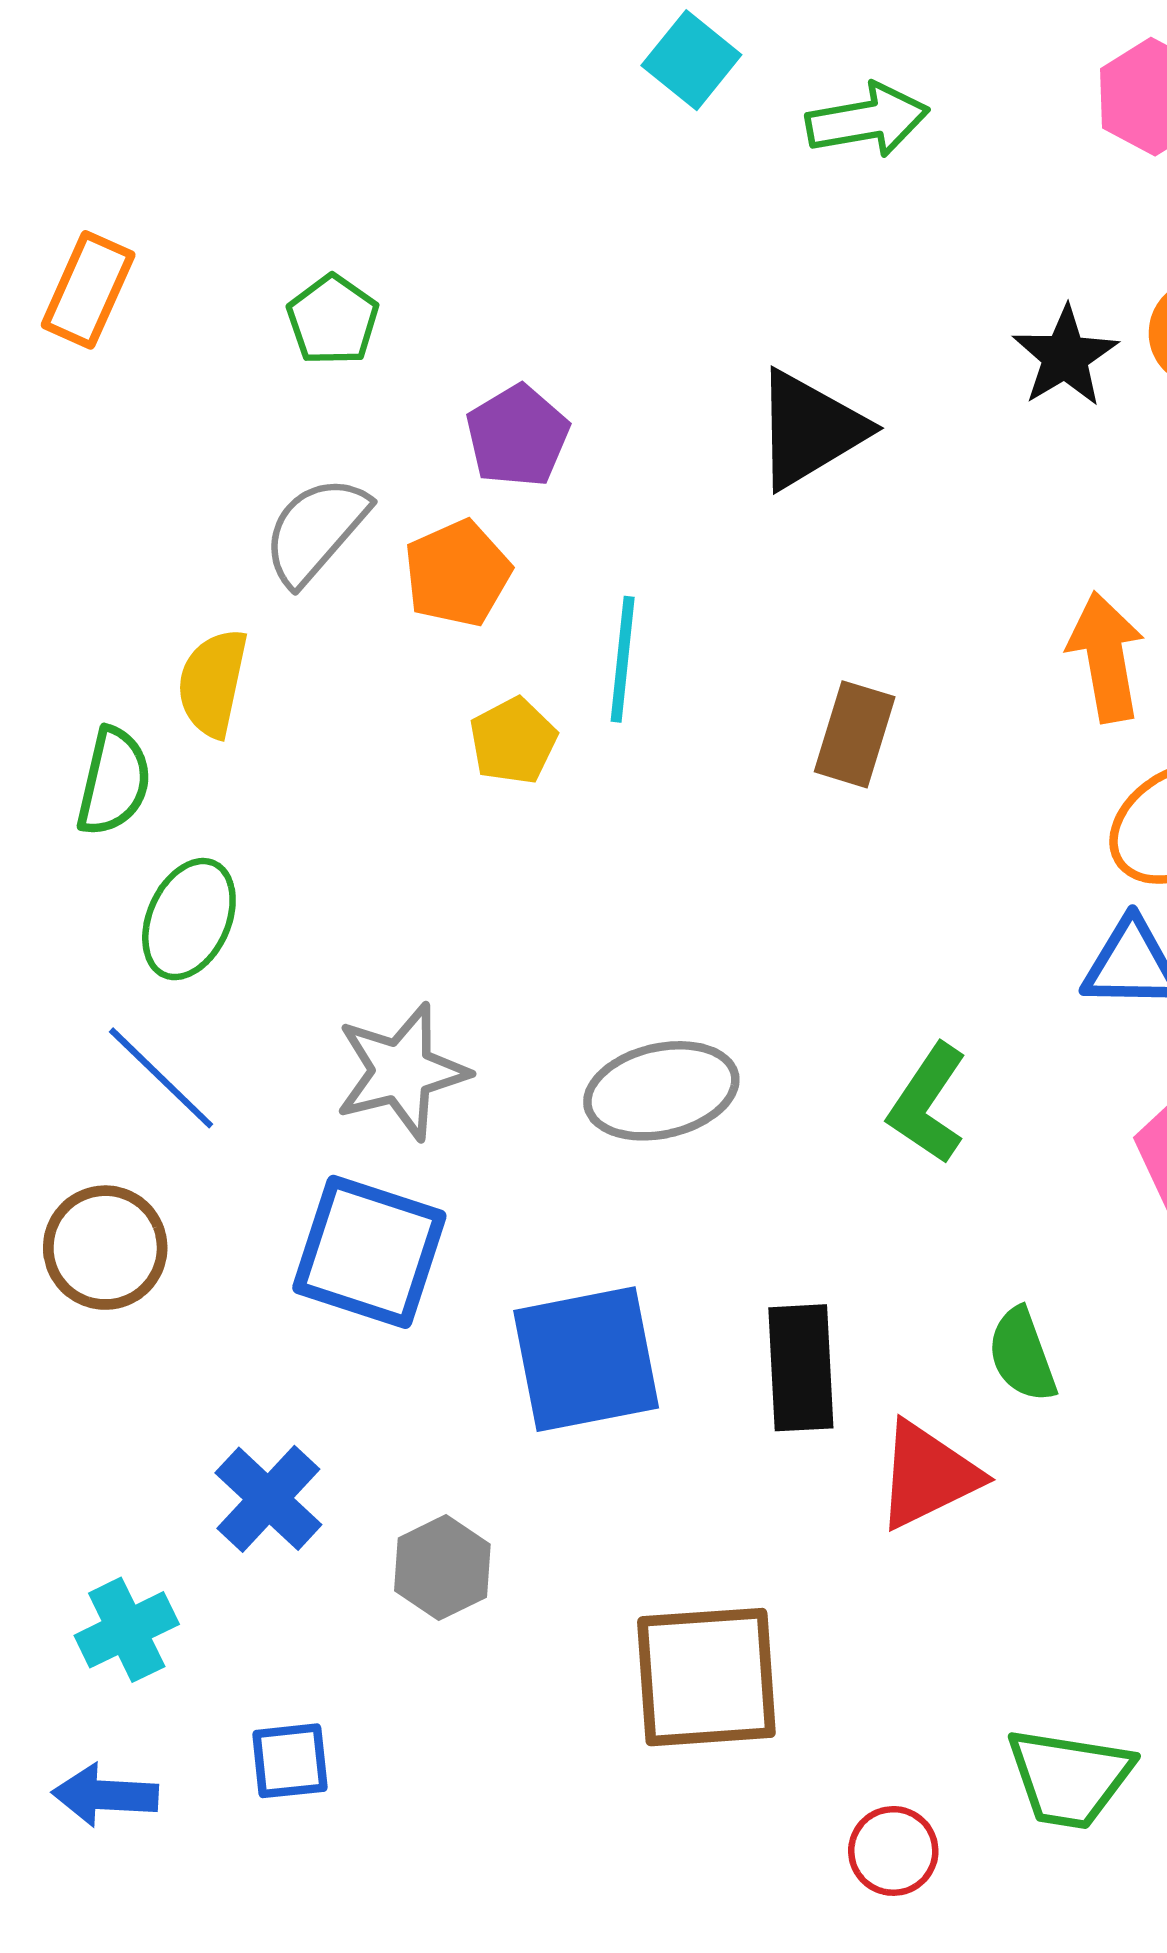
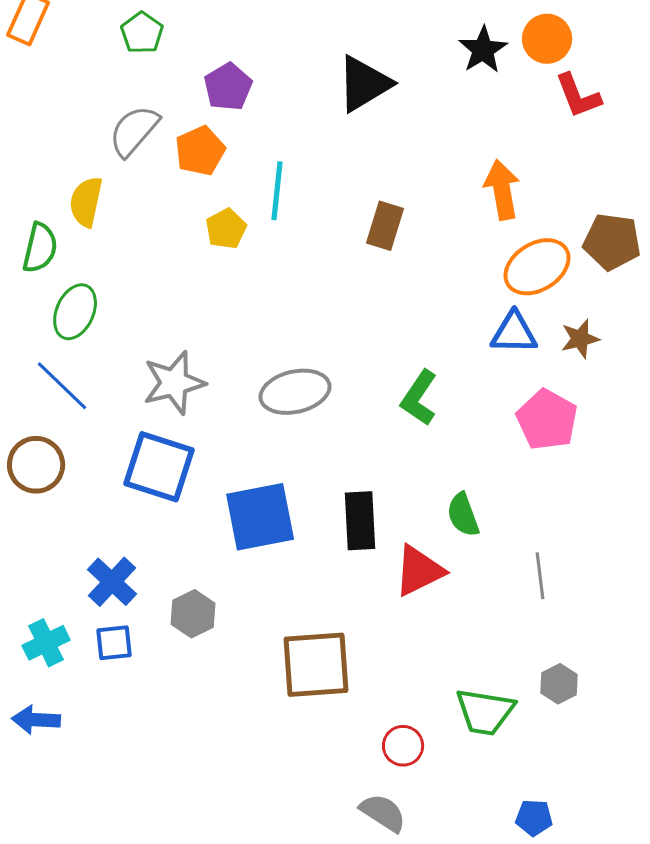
blue square: (290, 1761) -> (114, 643), moved

